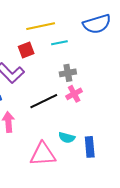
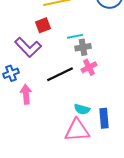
cyan line: (59, 43) -> (75, 36), moved
pink triangle: (43, 154) -> (77, 130), moved

